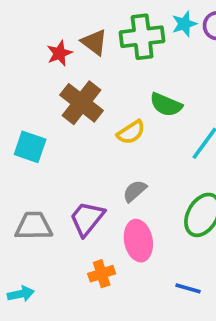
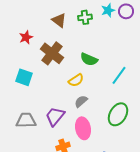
green cross: (142, 37) -> (85, 17), size x0.6
red star: (59, 53) -> (26, 37), moved
green semicircle: (166, 105) -> (89, 59), moved
yellow semicircle: (131, 132) -> (76, 80), moved

